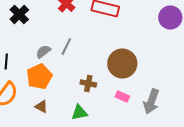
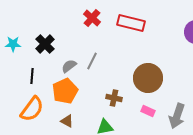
black cross: (19, 14) -> (45, 44), moved

